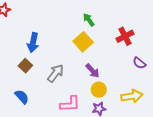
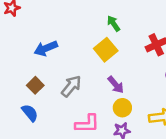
blue arrow: (33, 43) -> (46, 48), turned 54
brown square: (25, 66) -> (35, 85), moved

